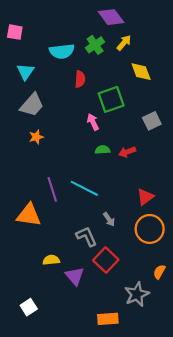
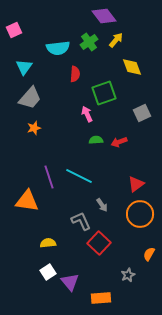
pink square: (15, 32) -> (14, 30), turned -35
purple triangle: (75, 276) -> (70, 282), moved
gray star: (137, 294) -> (128, 275), size x0.6
white square: (29, 307) -> (48, 272), moved

